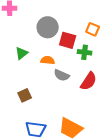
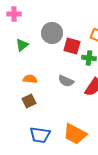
green triangle: (22, 53) -> (22, 45), moved
orange semicircle: (48, 60) -> (30, 79), moved

